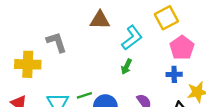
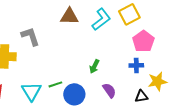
cyan L-shape: (132, 38) -> (101, 19), moved
green arrow: (126, 67) -> (94, 66), moved

